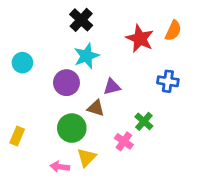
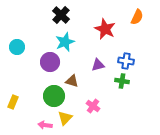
orange semicircle: (173, 31) -> (137, 17), moved
purple triangle: (112, 87) -> (98, 65), moved
green cross: (144, 121) -> (122, 81), moved, turned -32

